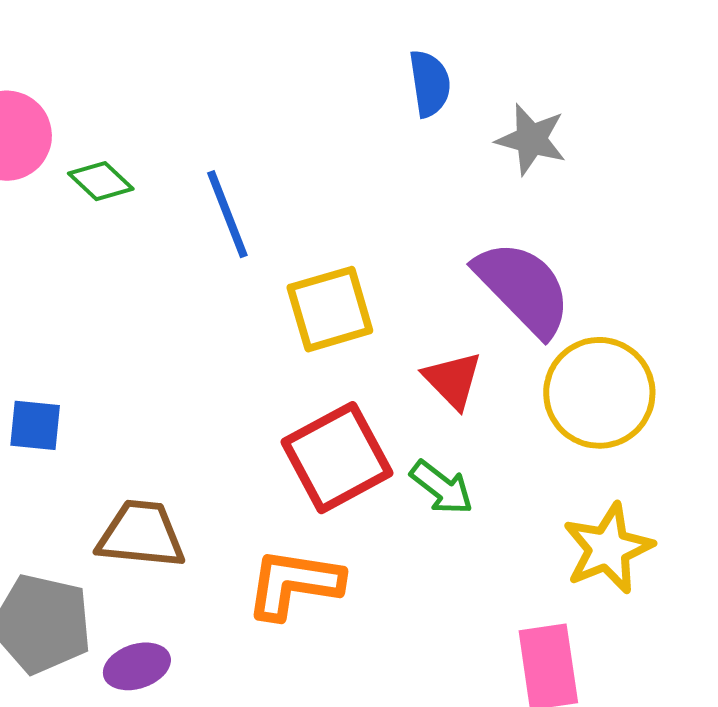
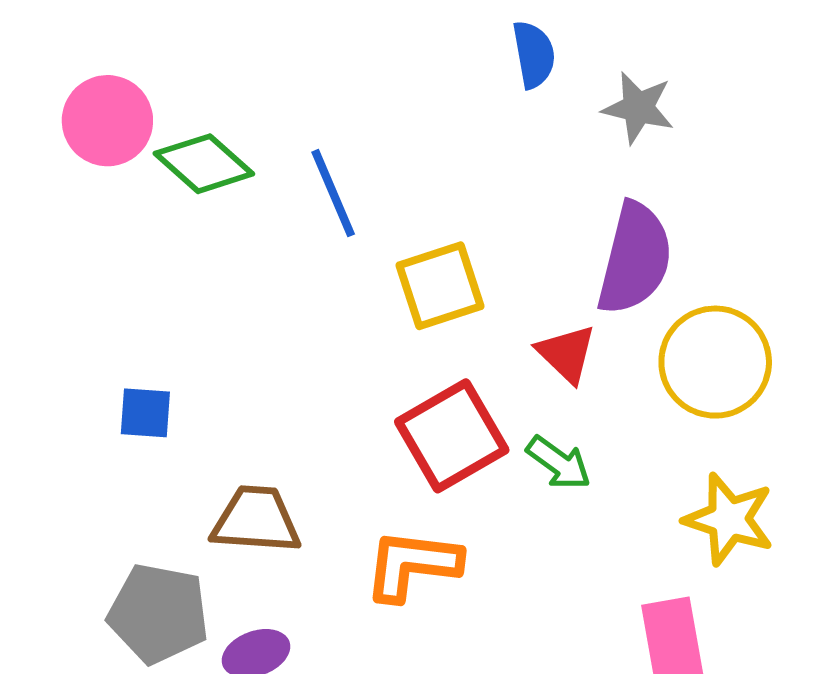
green diamond: (101, 181) -> (204, 164), size x1.5
purple semicircle: (523, 288) -> (635, 259), turned 60
yellow star: (608, 548) -> (729, 519), turned -30

